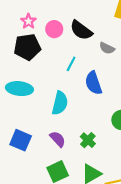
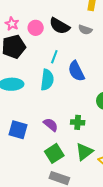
gray semicircle: (107, 48) -> (85, 30), moved
cyan semicircle: (60, 103) -> (47, 80), moved
green cross: (88, 140) -> (78, 122), turned -32

